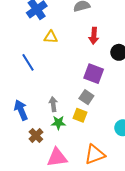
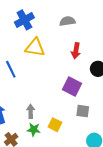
yellow triangle: (51, 37) -> (35, 48), size x1.5
gray square: (86, 97) -> (83, 111), moved, turned -32

